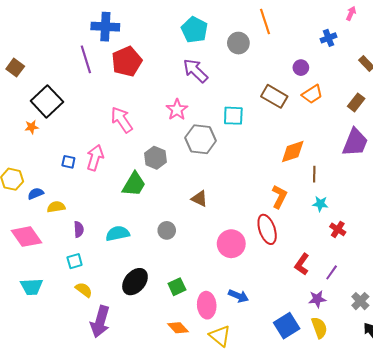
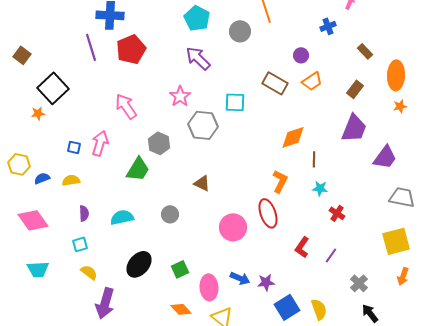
yellow semicircle: (56, 207) -> (71, 180), moved
purple star: (317, 299) -> (266, 282), moved

